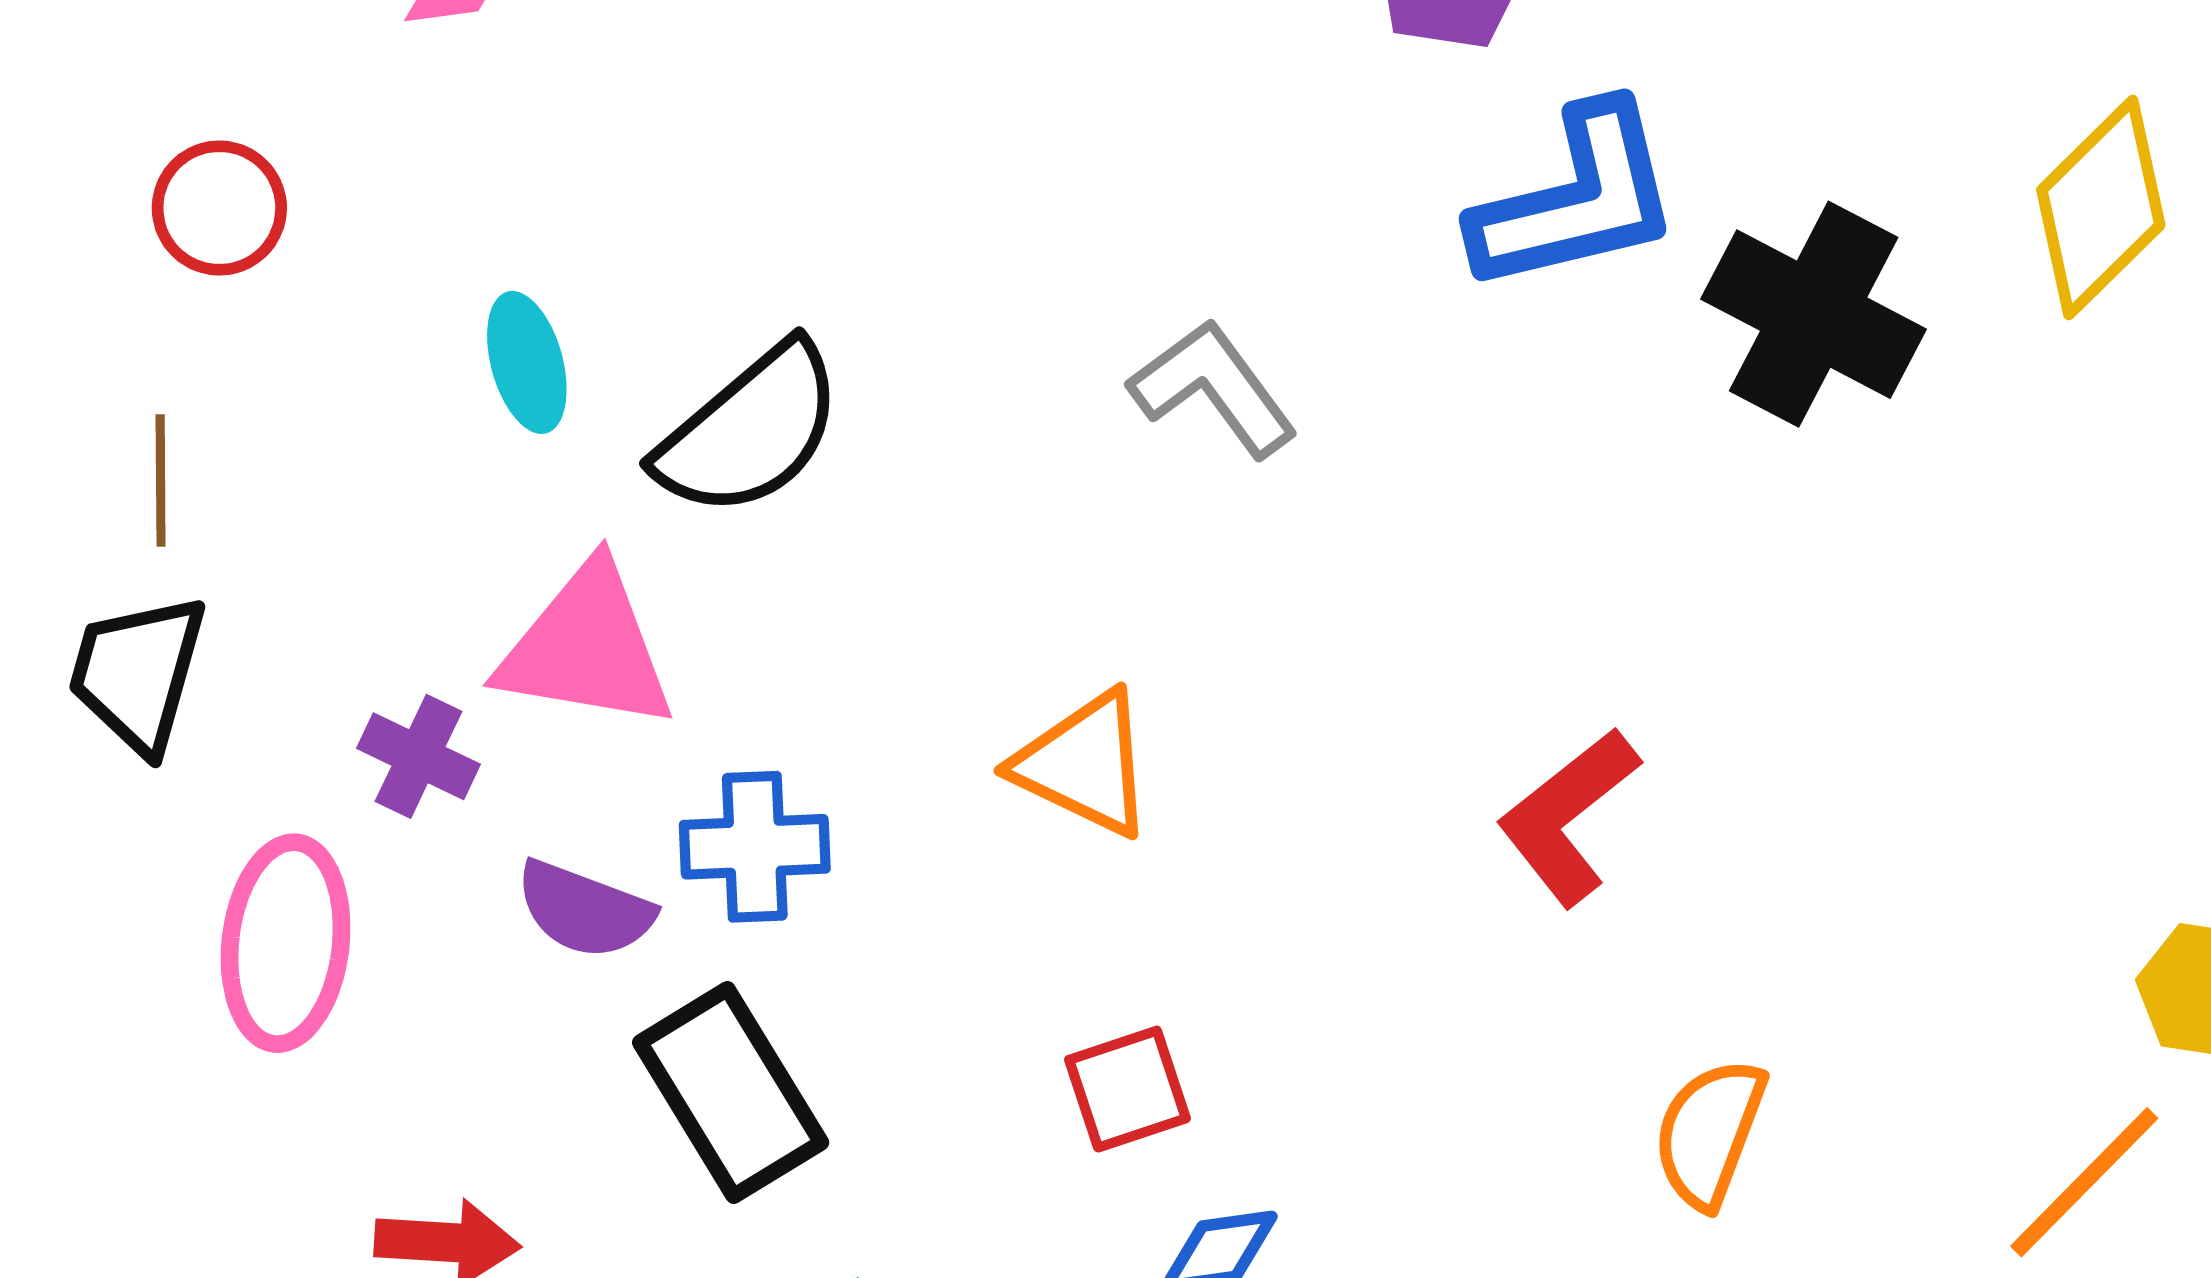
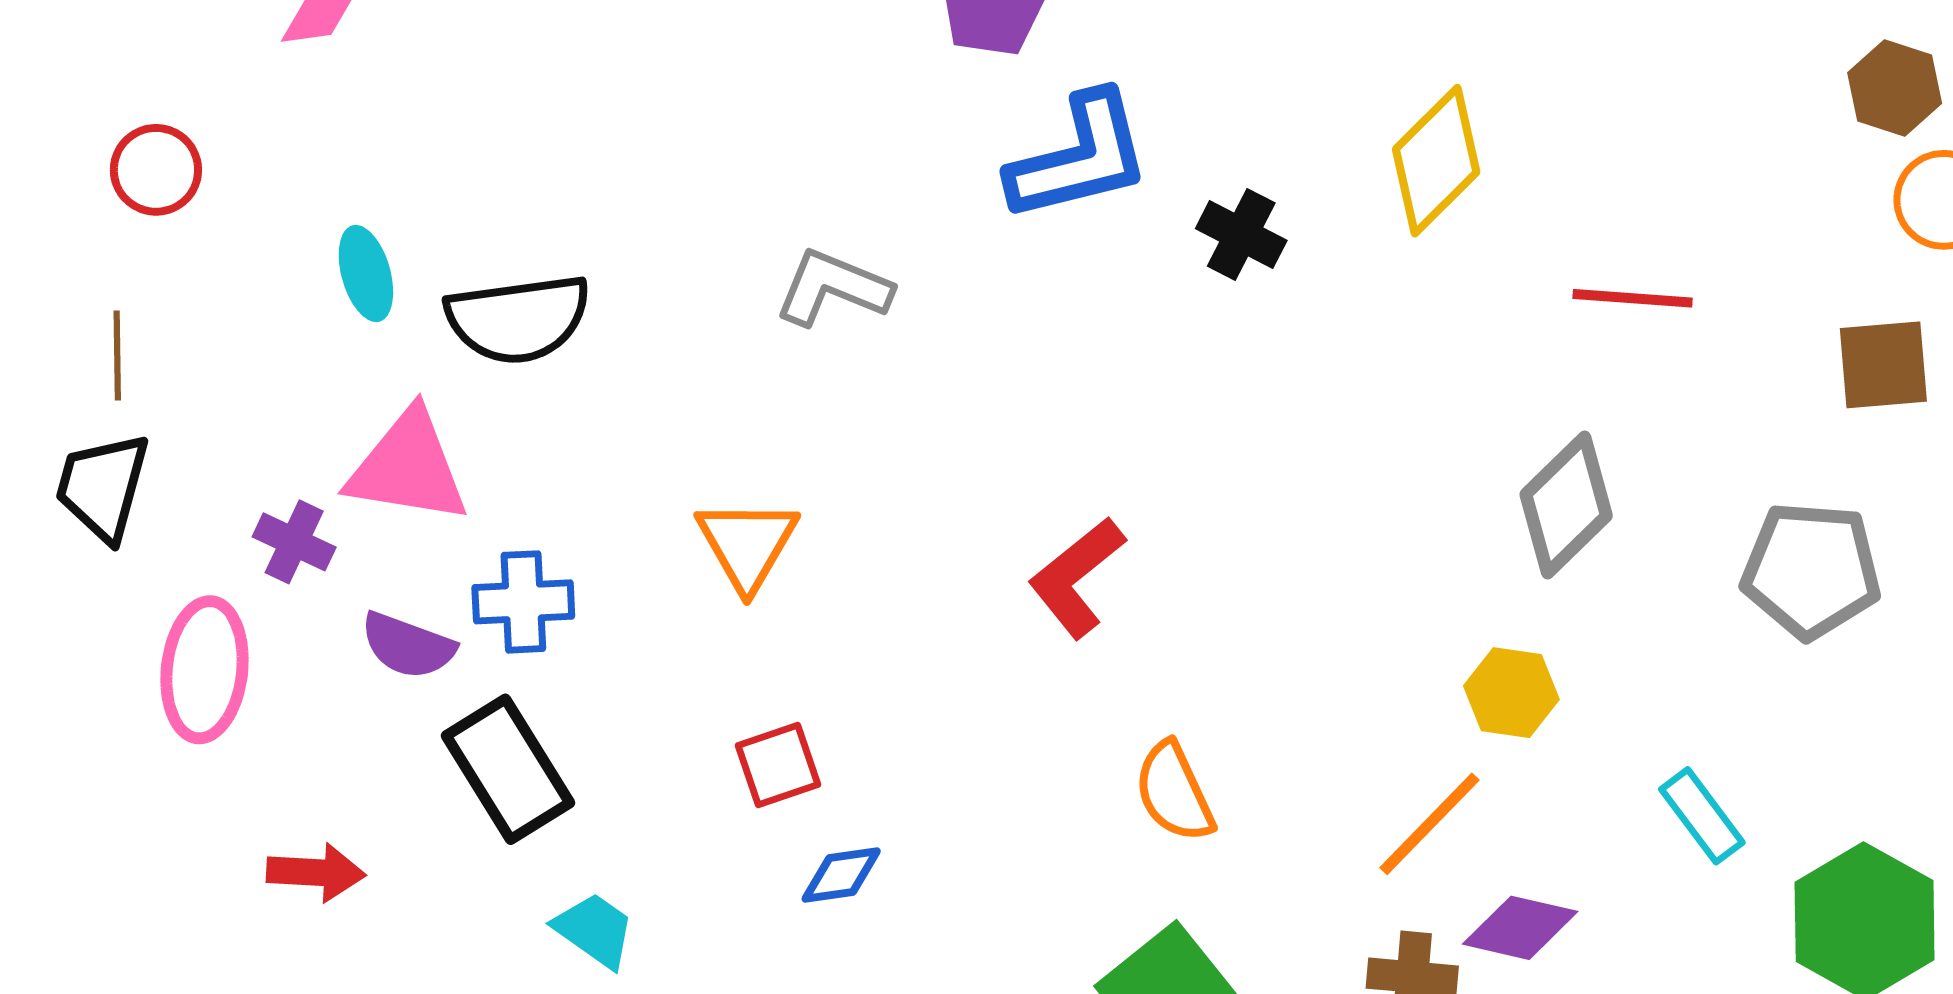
black cross: (1814, 314) -> (1241, 234), size x0.6
gray L-shape: (1213, 388) -> (833, 288), turned -31
black semicircle: (750, 431) -> (518, 319), turned 33
orange triangle: (1084, 764) -> (747, 544), turned 35
orange semicircle: (1709, 1133) -> (1174, 792), turned -45

